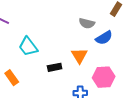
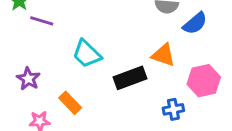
orange triangle: (79, 56) -> (163, 55), turned -30
black rectangle: (55, 67) -> (130, 78), size x1.5

